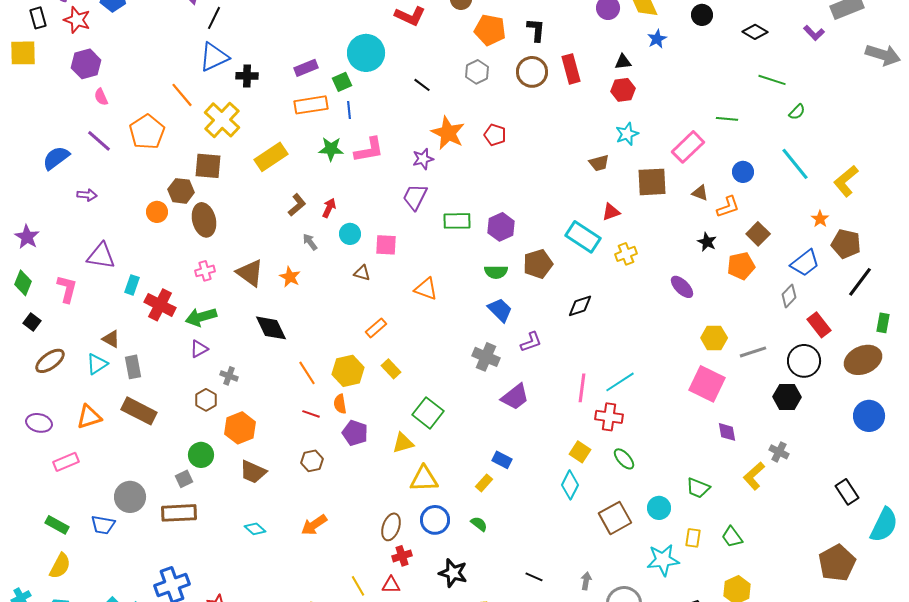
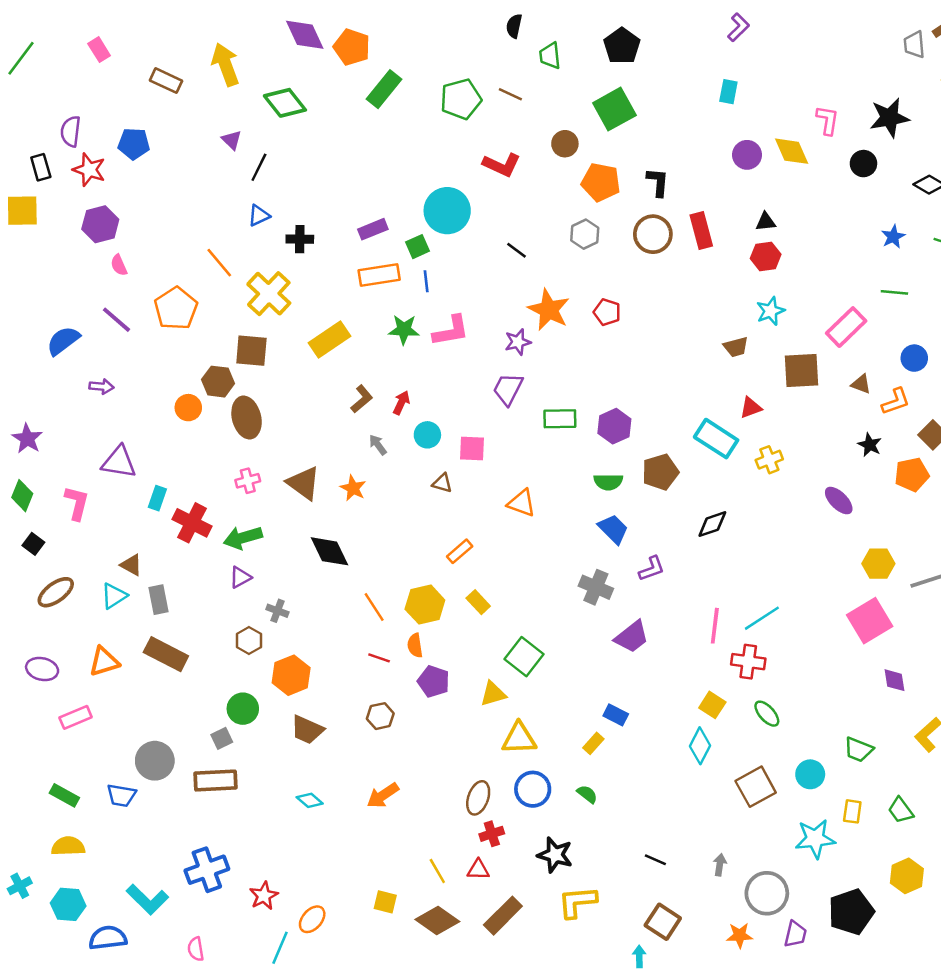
blue star: (657, 39) -> (893, 237), moved
blue triangle: (214, 57) -> (259, 216), size x0.6
pink square: (707, 384) -> (870, 621), turned 33
yellow semicircle: (60, 566) -> (68, 846), turned -120

